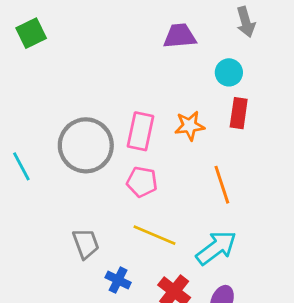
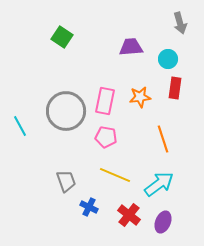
green square: (31, 33) -> (62, 37), moved, turned -30
purple trapezoid: (180, 36) -> (131, 47), moved

